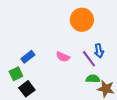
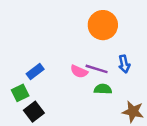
purple line: (89, 59) -> (97, 69), moved, turned -36
green semicircle: (93, 79) -> (103, 89), moved

